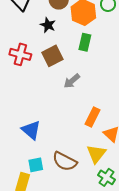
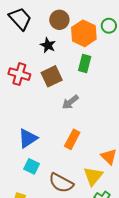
orange rectangle: (92, 117) -> (72, 139), moved
blue triangle: (31, 130) -> (28, 138), moved, turned 45
cyan square: (36, 165) -> (32, 166), moved, turned 35

